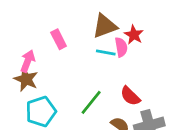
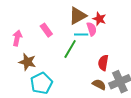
pink arrow: (28, 61) -> (17, 38), moved
red semicircle: (130, 96) -> (103, 63), turned 63
green line: (91, 102) -> (70, 49), moved

